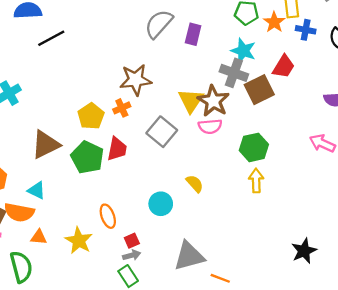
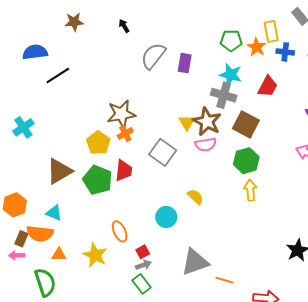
brown star: (136, 80) -> (121, 114), moved
brown square: (259, 90) -> (246, 124), moved, turned -32
yellow triangle: (191, 100) -> (187, 123), size x0.7

